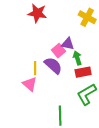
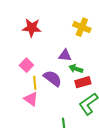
pink square: (58, 51) -> (26, 65), moved
green arrow: (77, 58) -> (76, 69), turned -48

